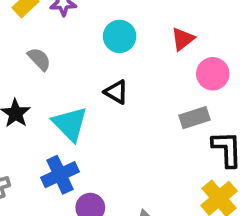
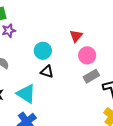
cyan circle: (120, 36) -> (43, 51), moved
pink circle: (213, 74) -> (87, 55), moved

